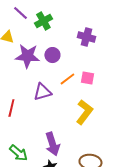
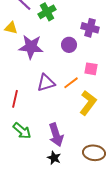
purple circle: (52, 55) -> (69, 45), moved
orange line: (67, 79) -> (71, 83), moved
green arrow: (18, 153) -> (22, 131), moved

